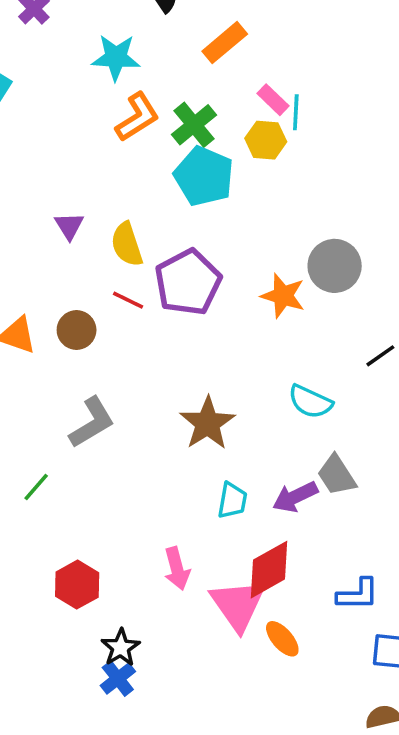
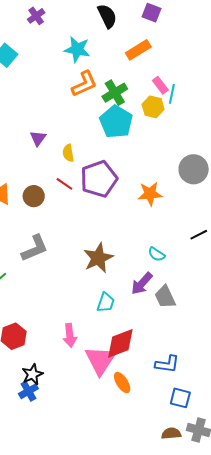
yellow semicircle: (127, 244) -> (68, 153), size x0.7
gray circle: (335, 266) -> (194, 169), moved
orange star: (283, 296) -> (150, 194), turned -30
cyan semicircle: (310, 402) -> (157, 254), size x0.7
purple arrow: (295, 497) -> (142, 283), moved, turned -30

